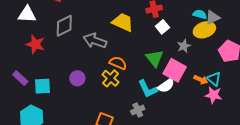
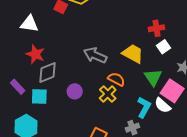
yellow trapezoid: (123, 22) -> (133, 54), moved
gray diamond: (64, 26) -> (47, 73), moved
white semicircle: (166, 86) -> (163, 105), turned 72
cyan L-shape: (148, 89) -> (144, 107), turned -130

